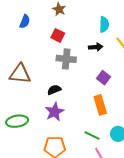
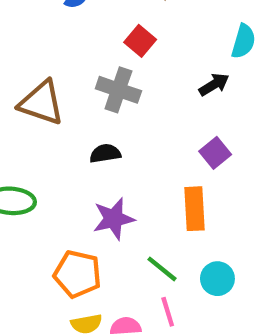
black arrow: (96, 47) -> (214, 84), turned -40
gray cross: (66, 59) -> (118, 90), moved
purple star: (55, 112) -> (114, 219), moved

